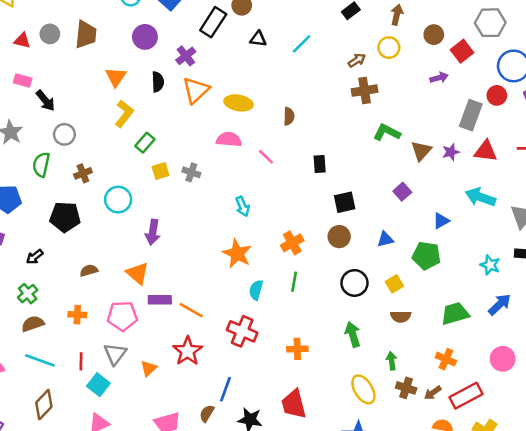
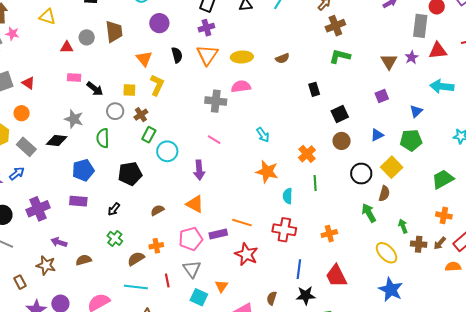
purple cross: (186, 56) -> (206, 28), moved, turned 35
brown semicircle: (289, 116) -> (282, 58), turned 80
green L-shape: (387, 132) -> (340, 56), moved
green rectangle: (145, 143) -> (149, 135), moved
pink line: (266, 157) -> (214, 140), moved
yellow square: (161, 171) -> (129, 90), moved, turned 32
gray cross: (191, 172) -> (216, 101), moved, size x1.5
brown cross: (83, 173) -> (141, 115), moved
purple square: (402, 192) -> (382, 96), turned 32
yellow square: (394, 284) -> (392, 167), size x1.5
purple rectangle: (160, 300) -> (218, 234), moved
brown semicircle: (401, 317) -> (384, 194), moved, turned -63
brown semicircle: (33, 324) -> (136, 259), moved
orange triangle: (149, 368) -> (222, 286), moved
cyan square: (98, 385) -> (199, 297), moved
blue line: (226, 389) -> (299, 269), moved

